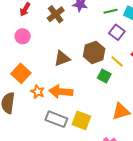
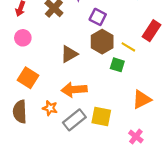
purple square: (117, 32) -> (98, 17), moved
orange star: (38, 92) -> (50, 108), moved
gray rectangle: (56, 119) -> (74, 120), turned -50

